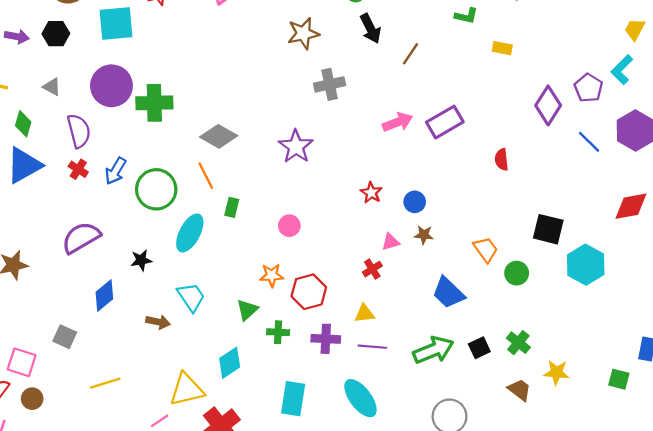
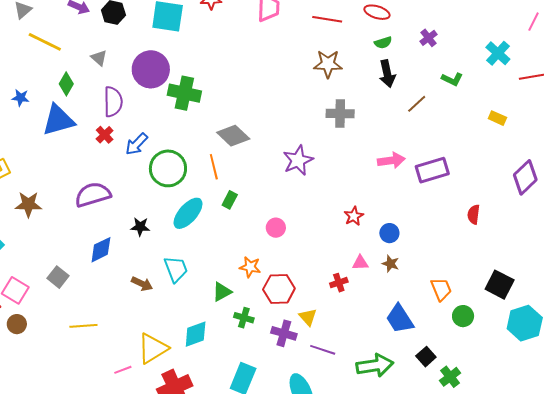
green L-shape: (466, 16) -> (452, 79), moved
yellow triangle: (364, 314) -> (308, 317), moved, turned 42
black square: (479, 348) -> (426, 357), moved, turned -30
yellow triangle: (187, 390) -> (153, 348), turned -32

